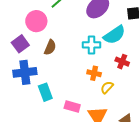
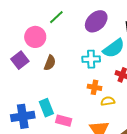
blue cross: (25, 72) -> (23, 116), moved
yellow semicircle: (107, 87) -> (108, 101), turned 40
pink rectangle: (72, 106) -> (64, 121), moved

